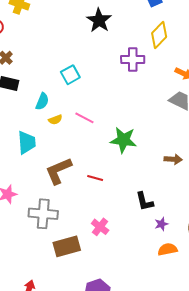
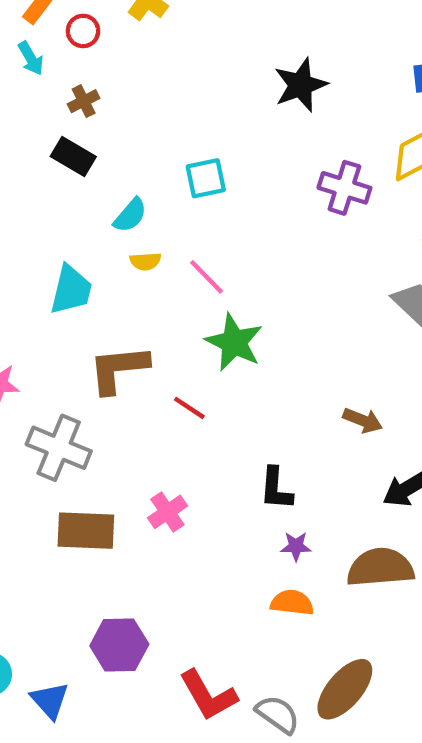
green star: (123, 140) -> (234, 342), moved

